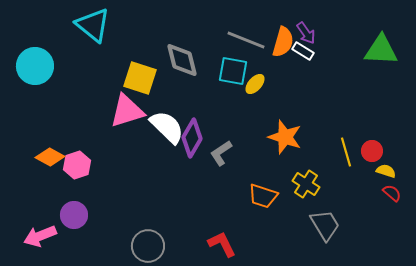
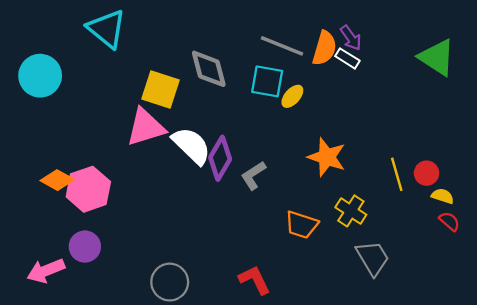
green triangle: (381, 50) -> (437, 57), turned 30
pink hexagon: (77, 165) -> (88, 189), size x1.4

